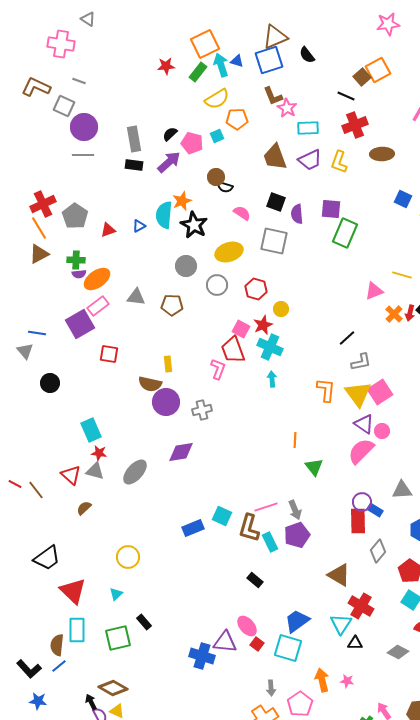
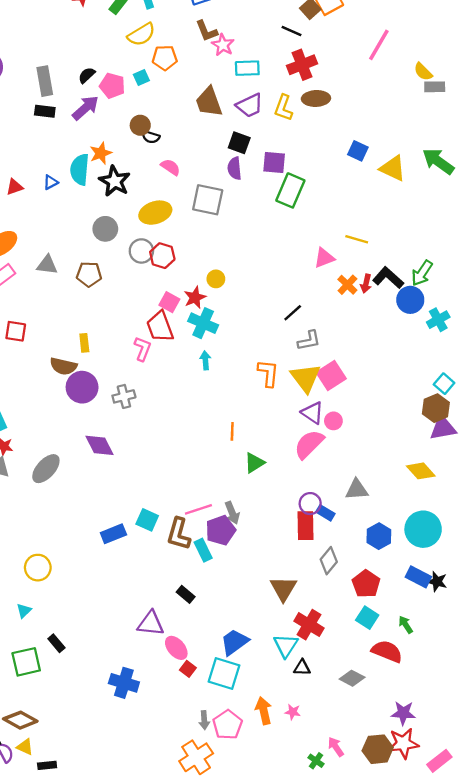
brown ellipse: (382, 154) -> (316, 98), moved
black square: (276, 202) -> (239, 143), moved
red hexagon: (256, 289) -> (162, 256), moved
purple diamond: (181, 452) -> (99, 445), turned 72
green triangle: (314, 467) -> (254, 463), turned 36
purple pentagon: (297, 535) -> (221, 530), moved
brown triangle: (339, 575) -> (283, 589), turned 30
purple triangle: (225, 642) -> (151, 623), moved
pink pentagon: (300, 704) -> (228, 725), moved

